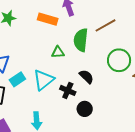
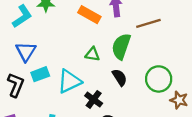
brown line: (105, 25) -> (148, 23), moved
black semicircle: (86, 77) -> (120, 77), moved

